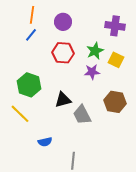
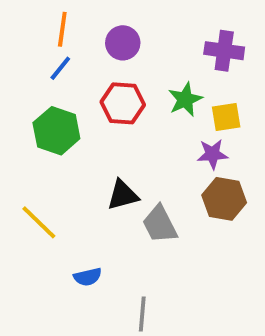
yellow square: (116, 60) -> (226, 117), turned -35
purple star: (92, 72) -> (212, 154), moved
green hexagon: (29, 85) -> (56, 131), moved

